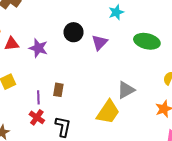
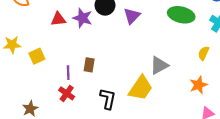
red triangle: (12, 44) -> (58, 19), moved
purple star: (38, 48) -> (82, 18), moved
black L-shape: (63, 127) -> (108, 99), moved

